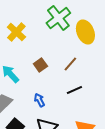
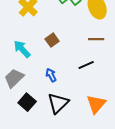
brown line: (70, 64) -> (96, 39), moved, turned 49

